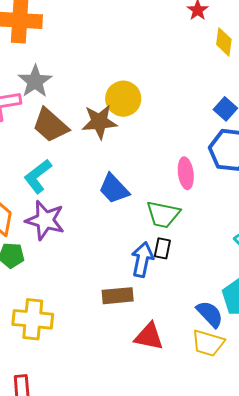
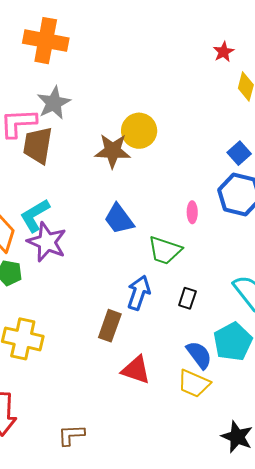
brown trapezoid: (50, 125) -> (38, 145), moved, turned 51
pink ellipse: (186, 173) -> (192, 212), size x0.7
cyan L-shape: (38, 176) -> (35, 215), moved
black rectangle: (162, 248) -> (187, 298), moved
brown rectangle: (118, 296) -> (110, 326), turned -72

